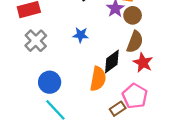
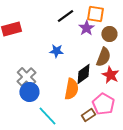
brown circle: (133, 15) -> (109, 34), moved
gray cross: (36, 41) -> (26, 77), moved
cyan line: (55, 110) -> (47, 116), moved

